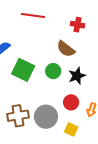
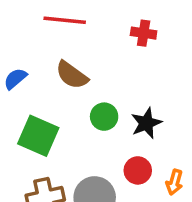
brown semicircle: (66, 49) -> (72, 75), moved
green square: (23, 70) -> (38, 136), moved

